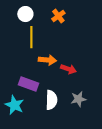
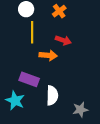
red arrow: (68, 69) -> (63, 40), moved
gray star: (78, 99) -> (80, 110), moved

